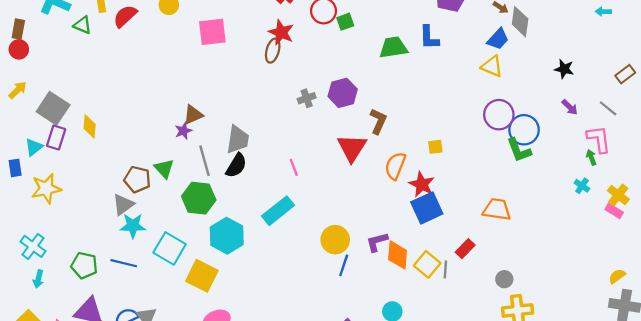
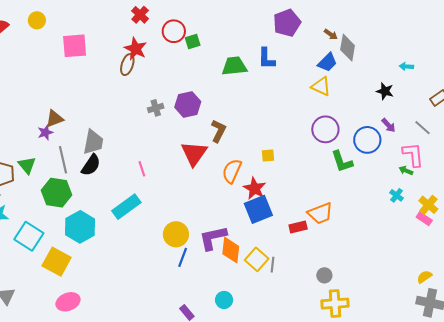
cyan arrow: (603, 12) -> (406, 66), moved
blue circle: (524, 130) -> (367, 140), moved
green arrow: (591, 157) -> (406, 170), turned -48
orange trapezoid: (497, 209) -> (320, 213), turned 148
purple L-shape: (377, 242) -> (213, 238), size x1.4
red rectangle: (465, 249) -> (298, 227), moved, turned 30

